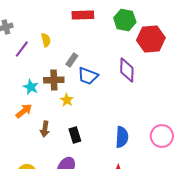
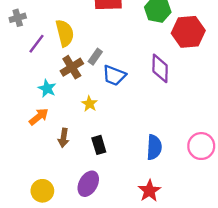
yellow semicircle: (46, 40) -> (65, 33), size x1.6
brown cross: (54, 80) -> (72, 67), moved, turned -30

